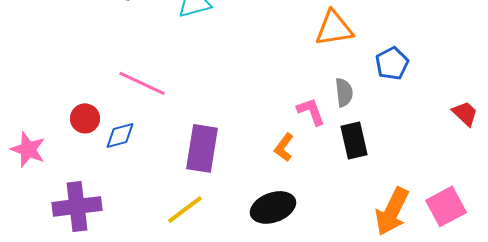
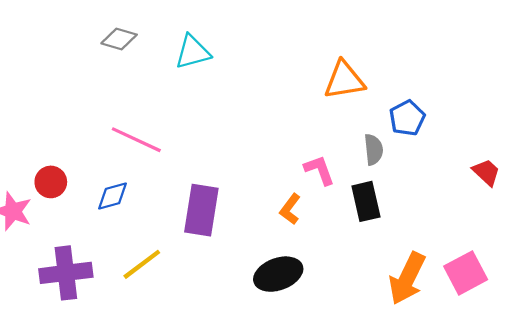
gray semicircle: (344, 92) -> (374, 149), moved
red circle: (85, 118) -> (51, 182), moved
yellow line: (185, 209) -> (142, 264), moved

